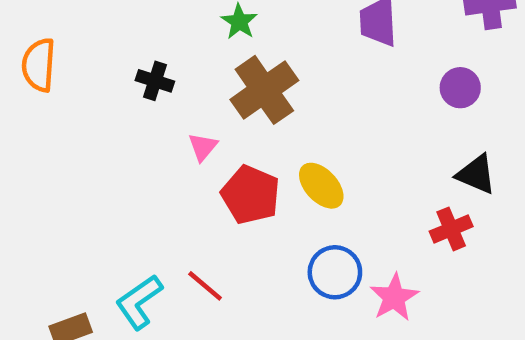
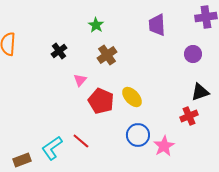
black cross: (155, 81) -> (59, 51), turned 35
brown cross: (264, 90) -> (107, 55), size x0.7
black triangle: (476, 174) -> (200, 92), turned -42

